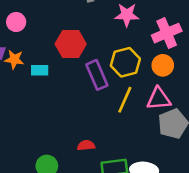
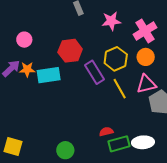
cyan rectangle: (40, 70) -> (49, 75), size x1.6
yellow line: (125, 100) -> (120, 89), turned -45
red semicircle: (86, 145) -> (106, 132), moved

